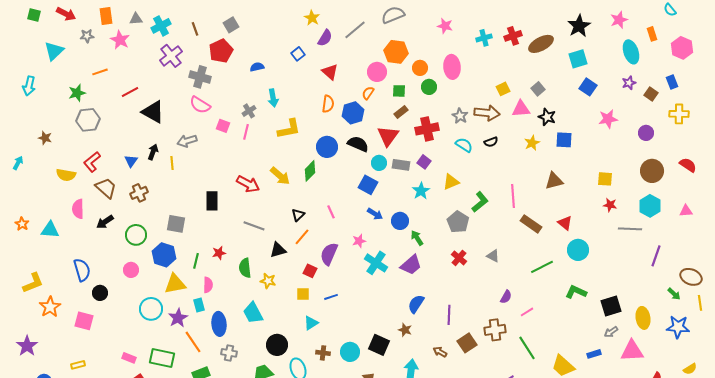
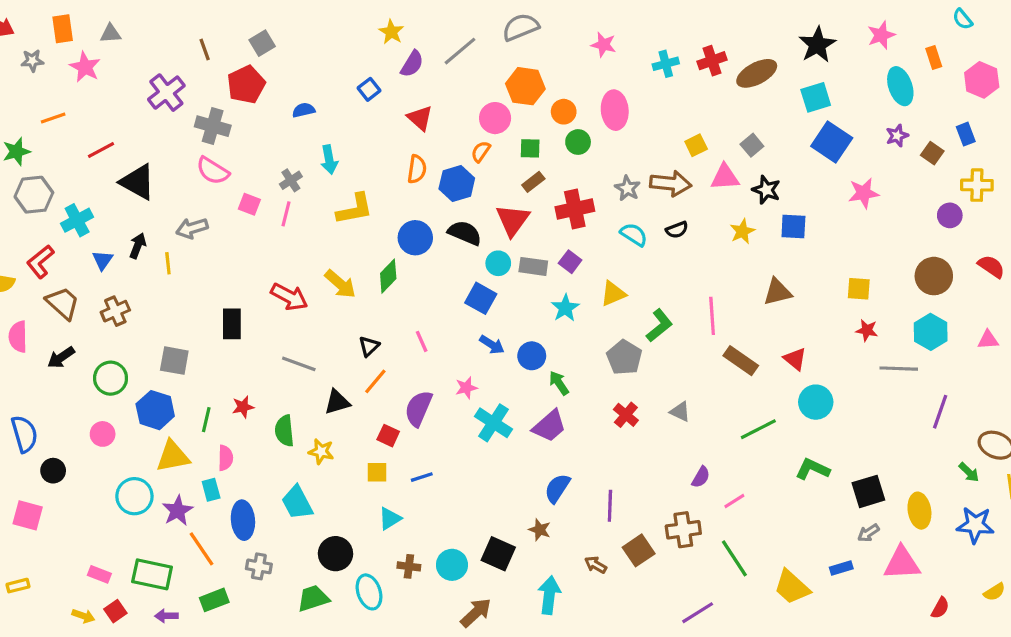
cyan cross: (161, 26) -> (77, 220), moved
blue square: (588, 87) -> (832, 142), size x1.4
purple circle: (646, 133) -> (950, 215), moved

